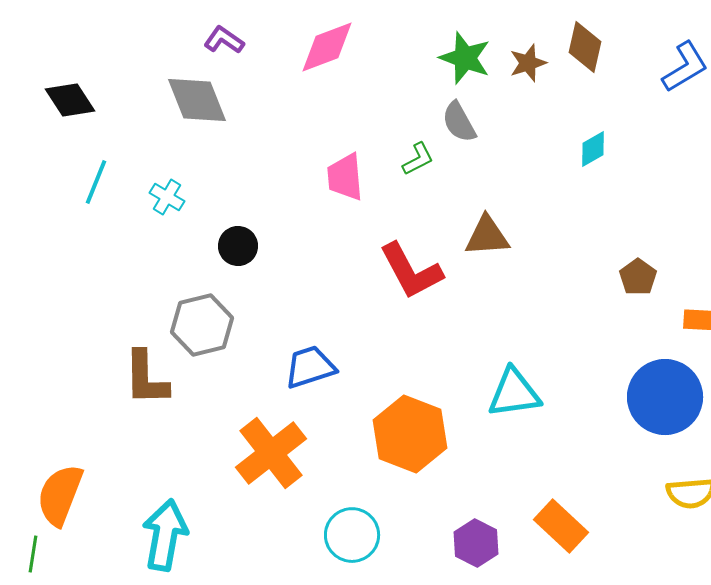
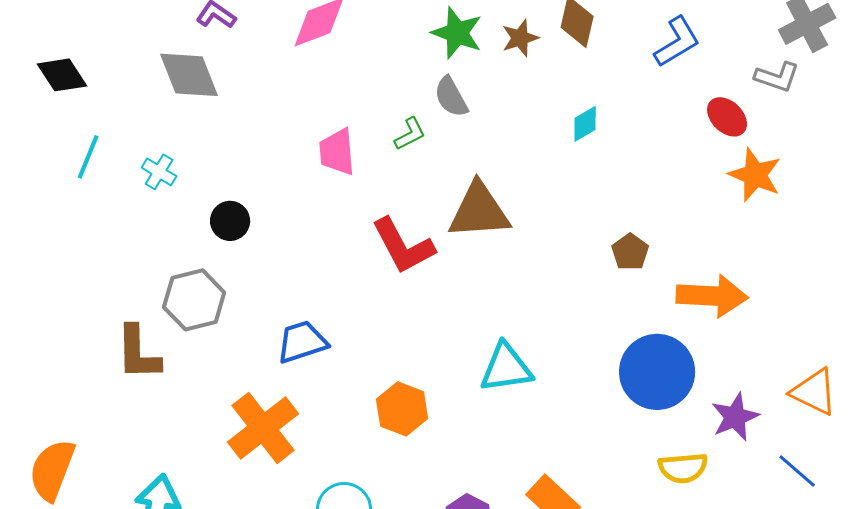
brown triangle: (487, 236) -> (479, 211), size x1.4
orange hexagon: (410, 434) -> (402, 409), size x0.7

